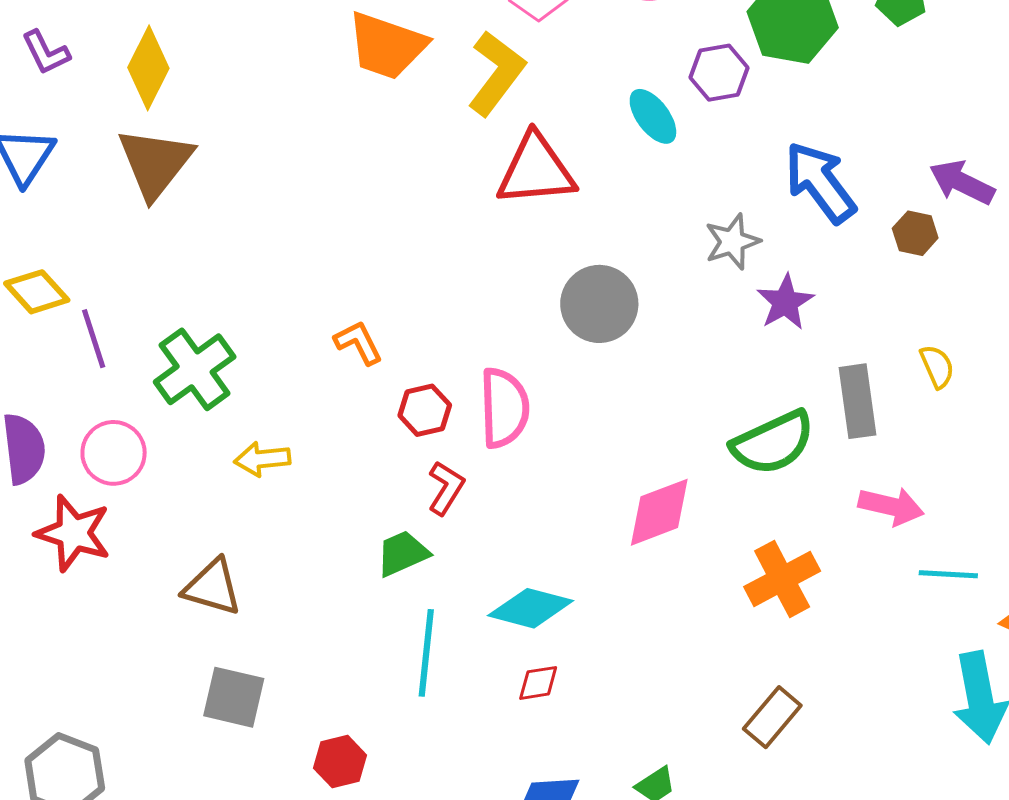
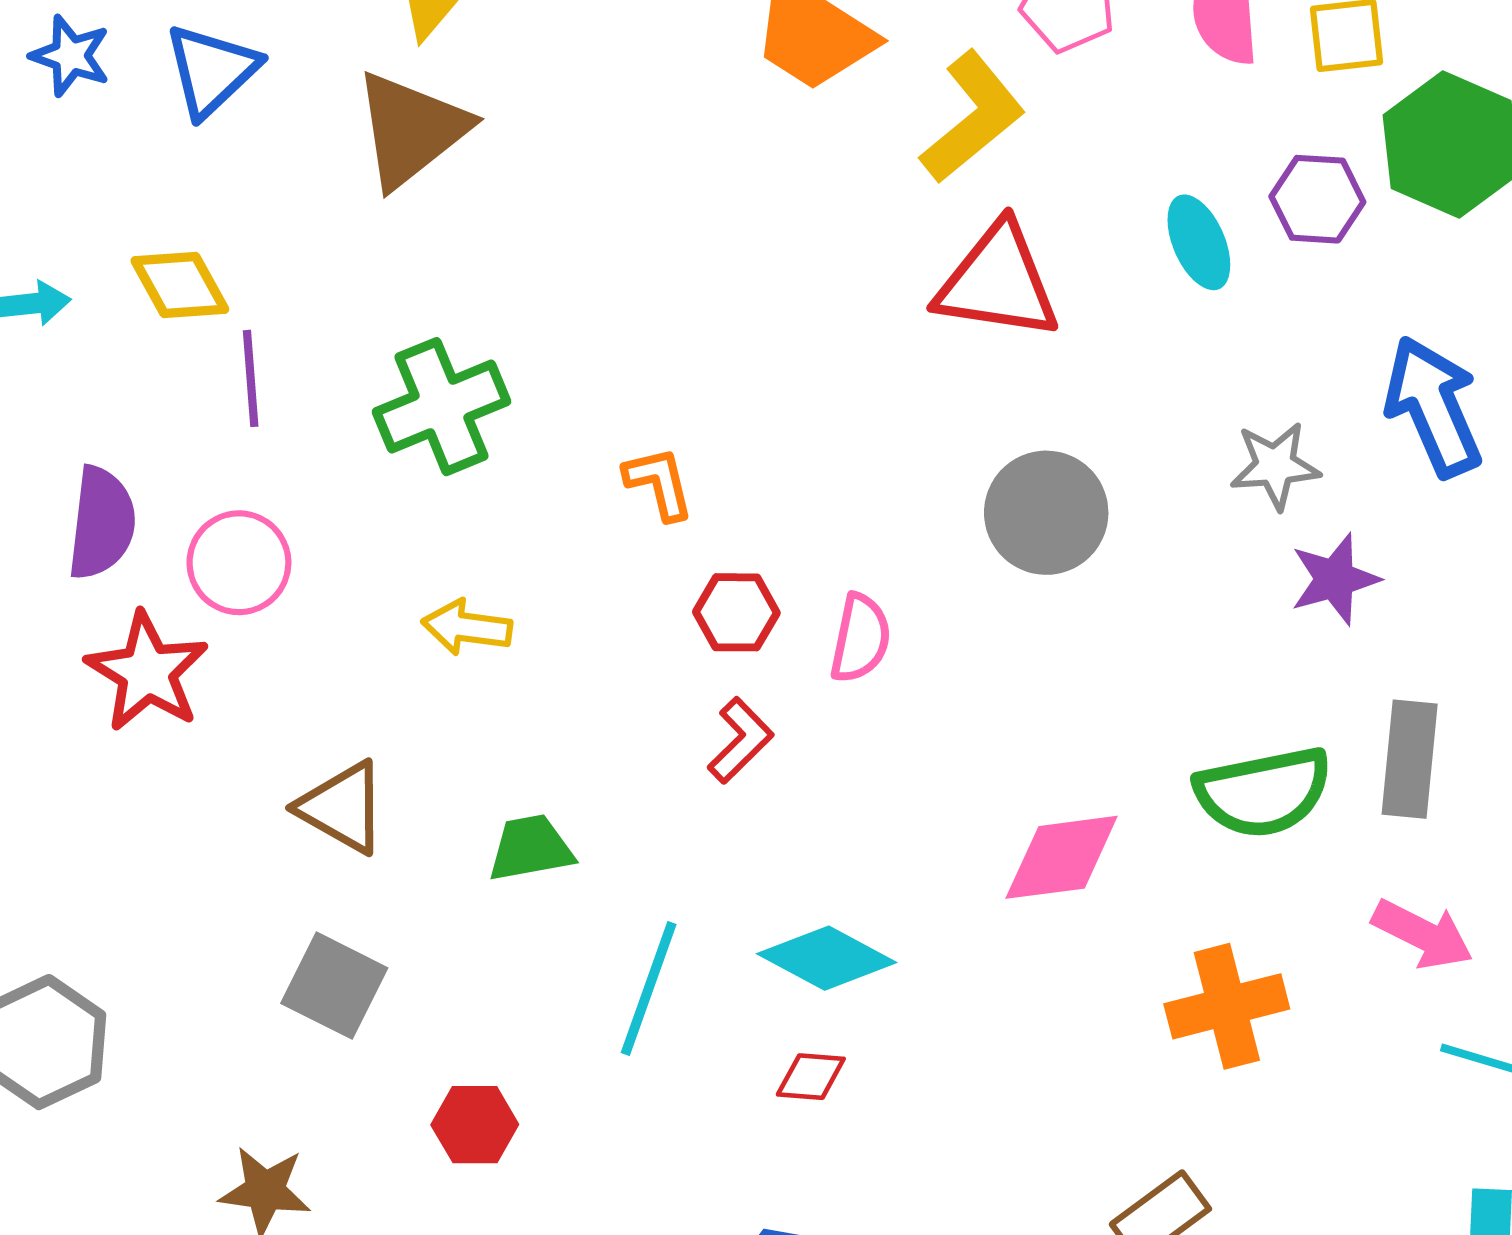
green cross: (195, 369) -> (442, 407), moved
pink semicircle: (504, 408) -> (860, 638), size x0.7
green trapezoid: (403, 553) -> (531, 848), moved

